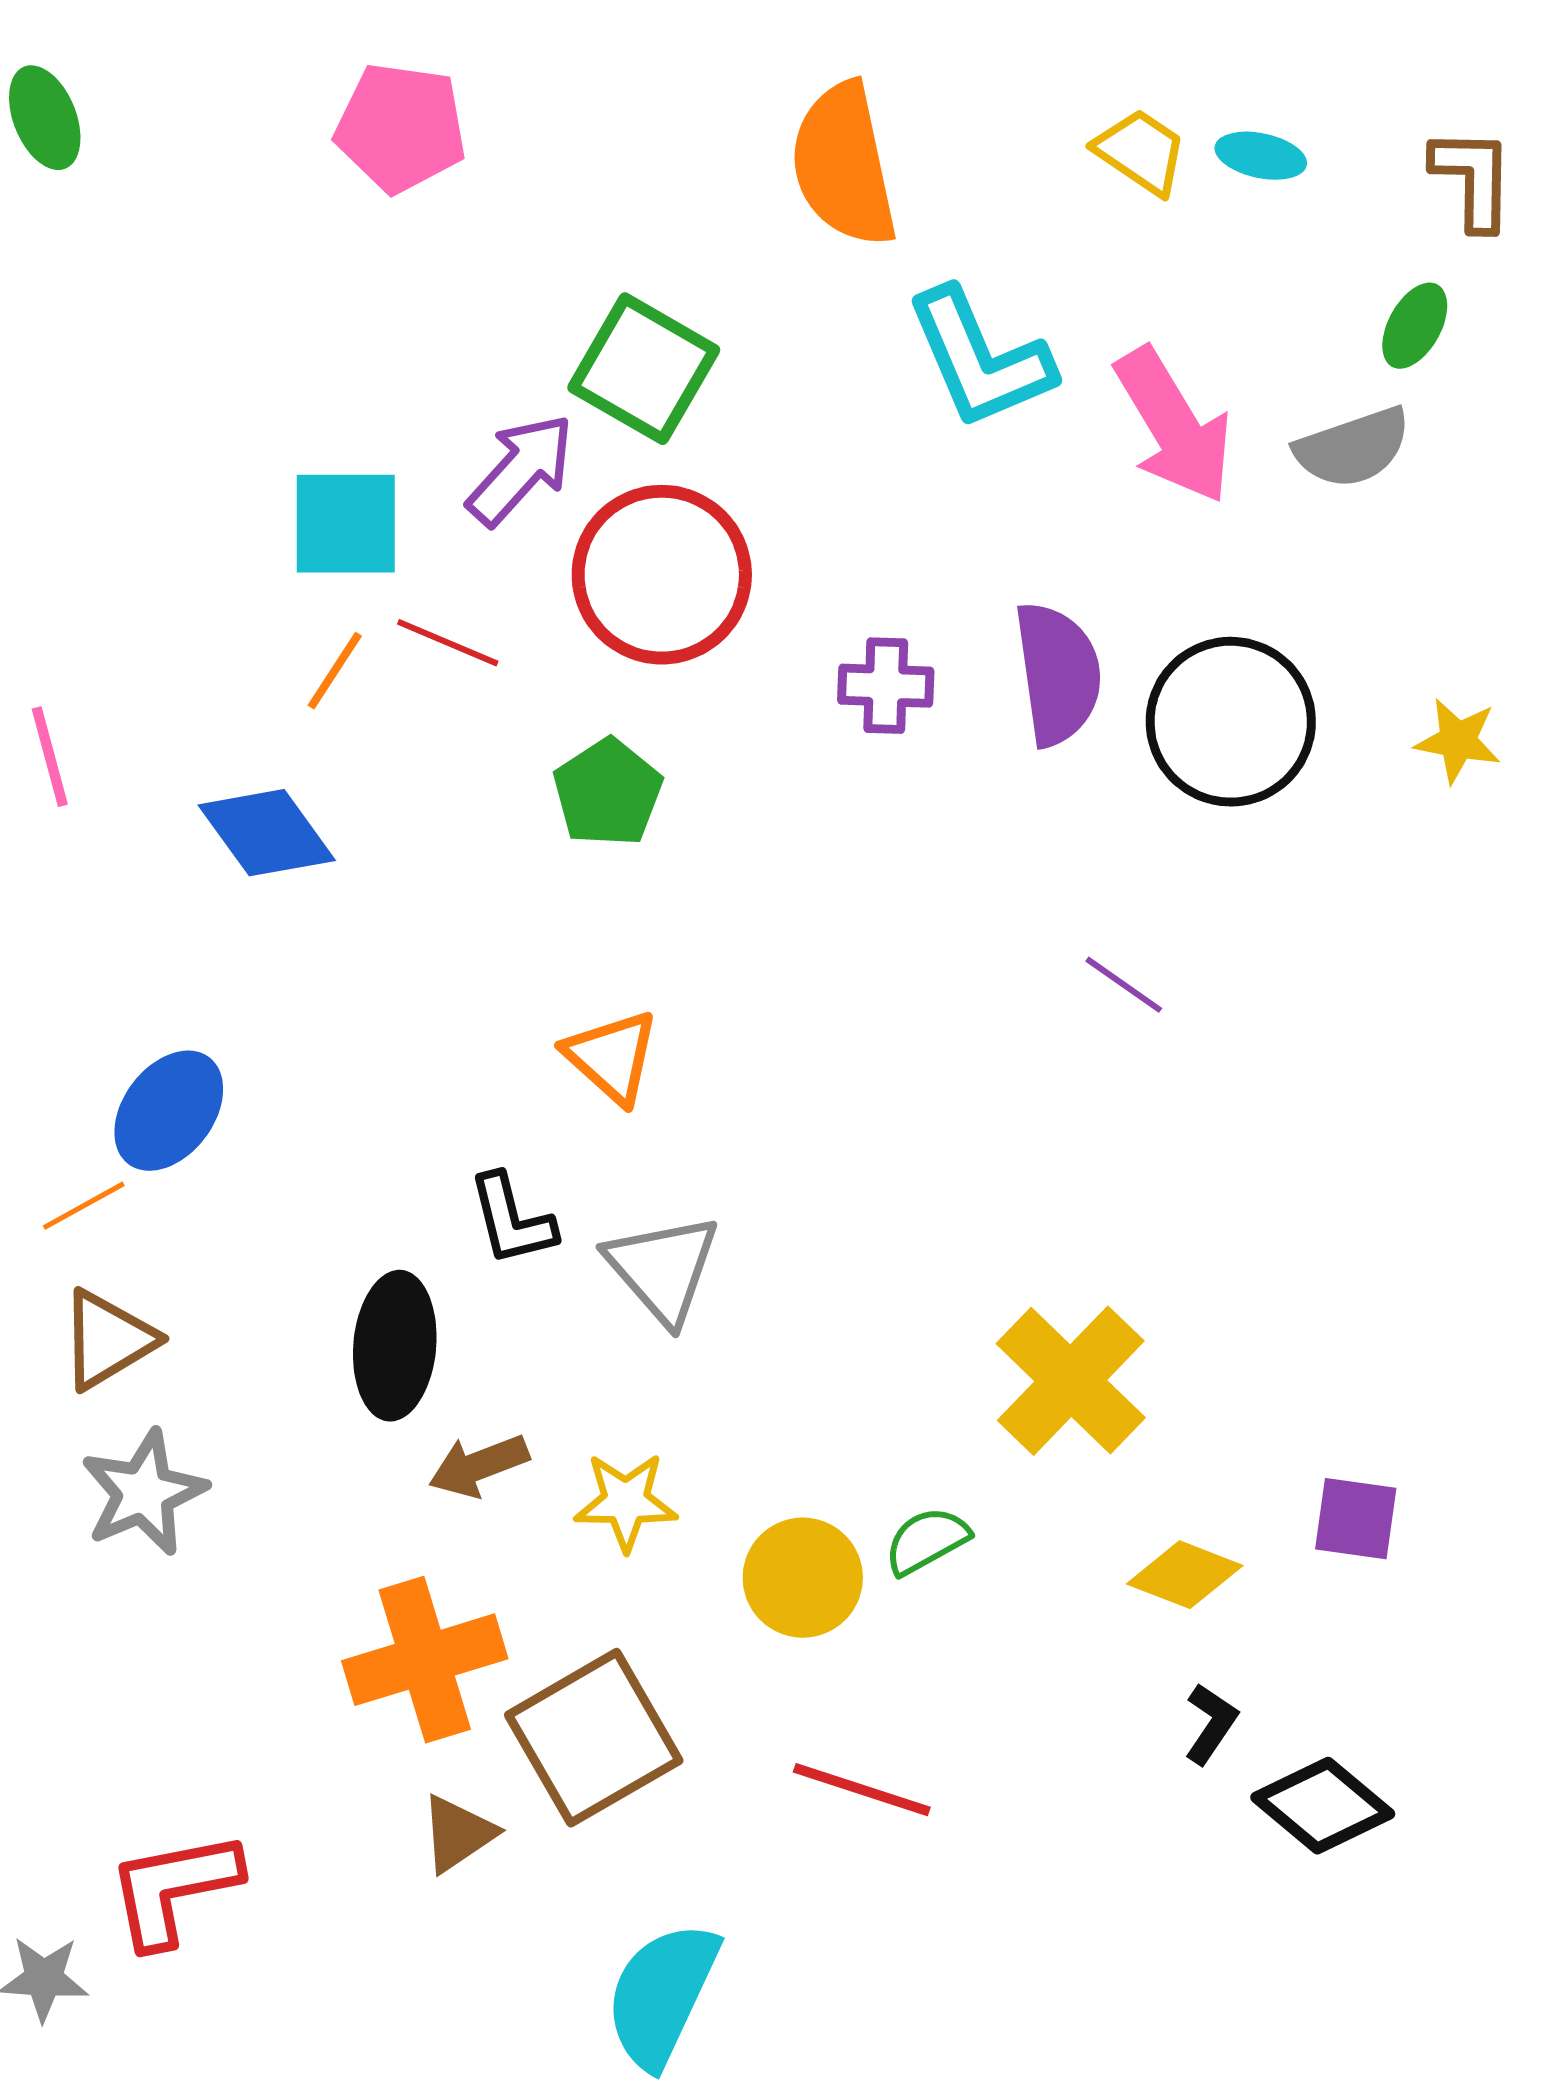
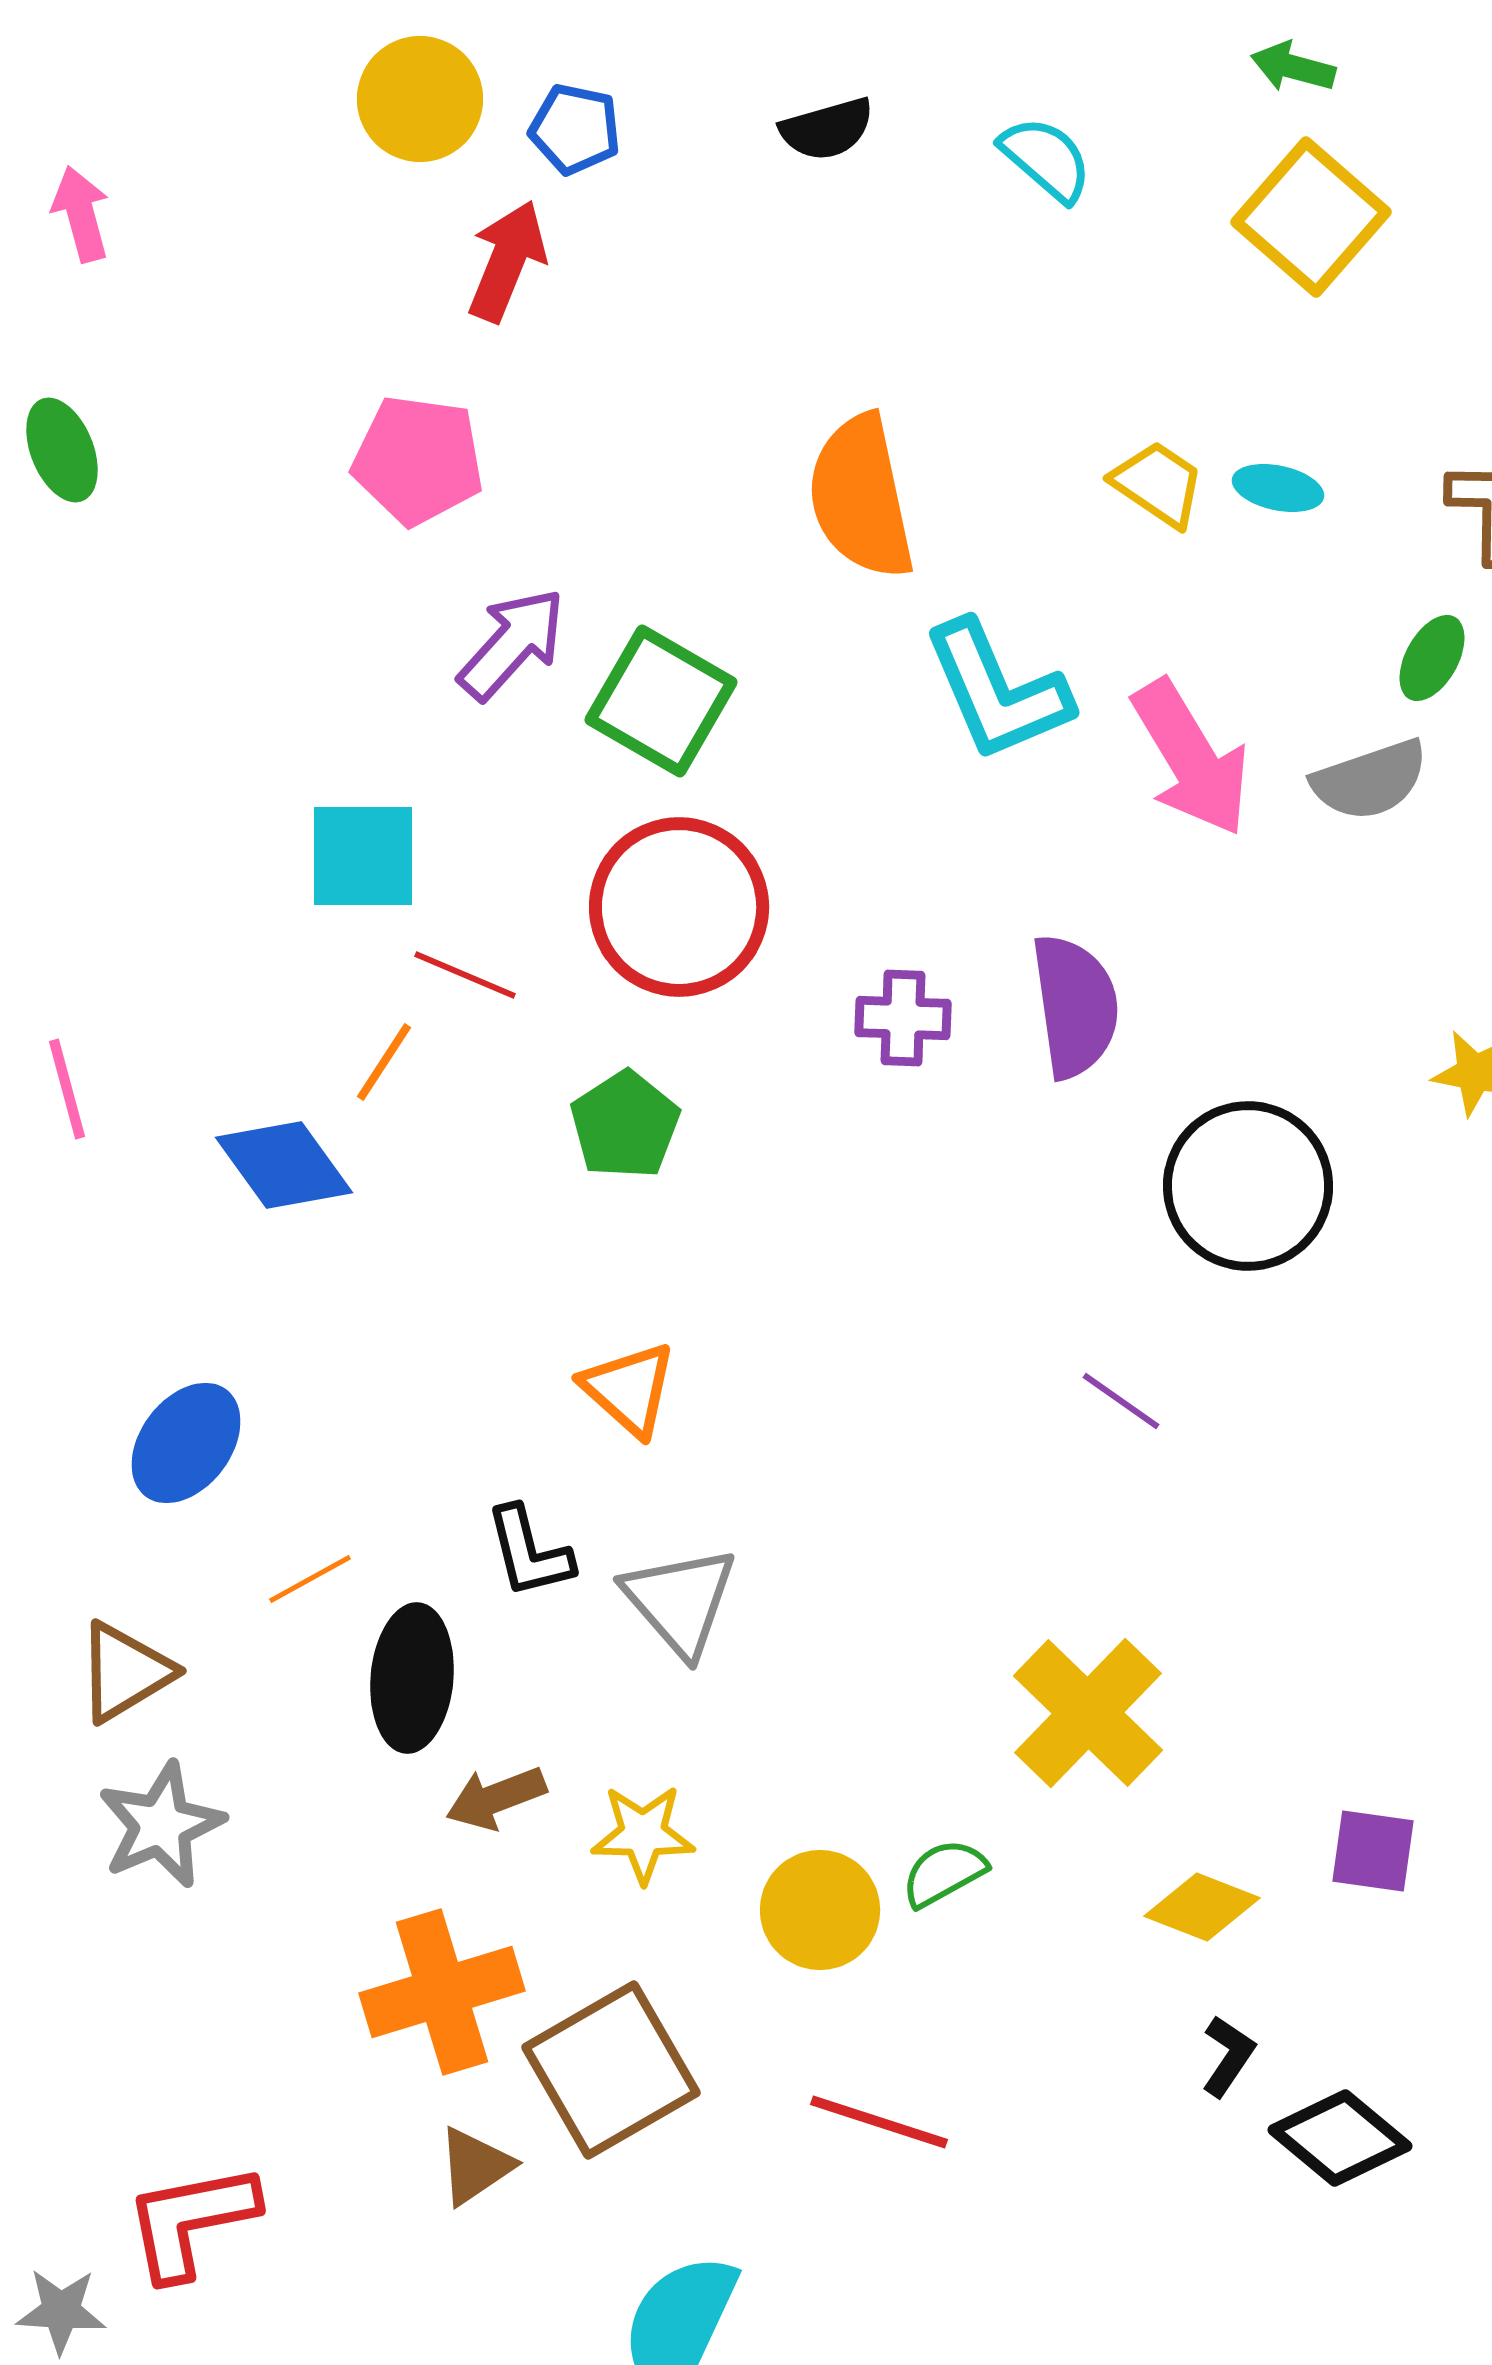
purple arrow: (521, 470) -> (512, 644), moved
orange line: (335, 671) -> (384, 1062), moved
black circle: (1231, 722) -> (1248, 1186), moved
purple line: (1124, 985) -> (1121, 1401), moved
orange line: (84, 1206) -> (310, 1579), moved

